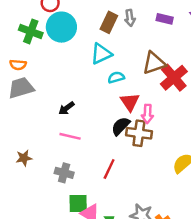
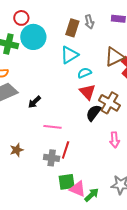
red triangle: (130, 102) -> (87, 92), moved
black arrow: (66, 108) -> (34, 102), moved
pink arrow: (147, 114) -> (115, 140), moved
brown cross: (139, 133) -> (109, 103), moved, turned 30
red line: (109, 169) -> (66, 150), moved

